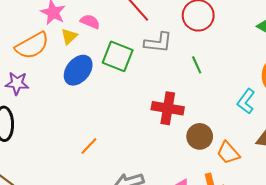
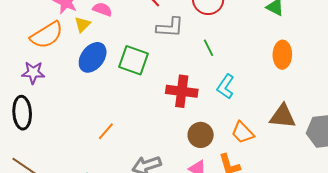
green square: (118, 56) -> (133, 60), moved
cyan L-shape: (246, 101) -> (226, 87), moved
brown circle: (200, 136) -> (201, 135), moved

